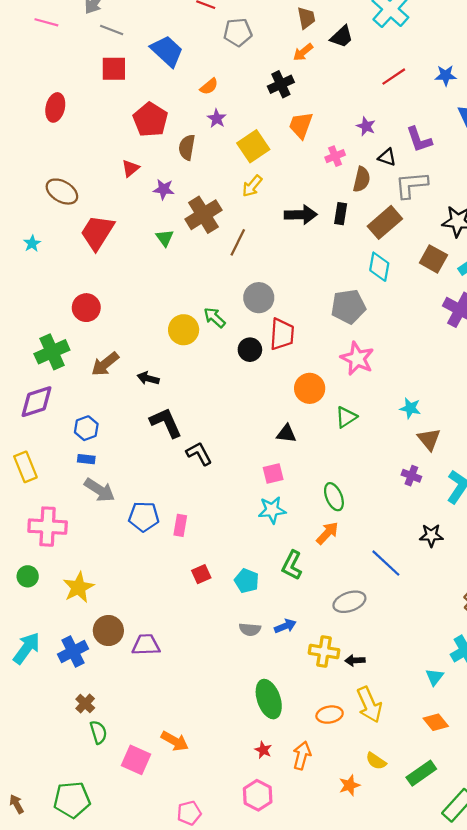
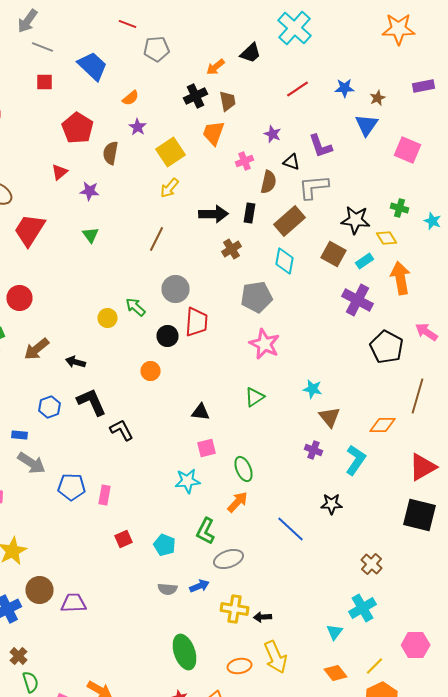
brown trapezoid: (306, 18) -> (228, 101), moved
red square: (114, 69) -> (44, 82), size x0.7
brown cross: (203, 215) -> (232, 249), moved, size x0.6
yellow circle: (184, 330) -> (108, 318), size x0.7
orange circle: (310, 388) -> (150, 371), moved, size x0.7
blue hexagon: (86, 428) -> (50, 407), moved
pink square: (273, 473) -> (206, 448), moved
gray ellipse: (349, 602) -> (228, 559), moved

